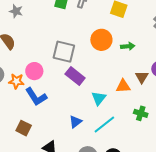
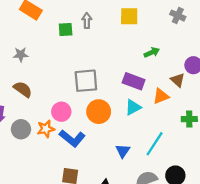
orange circle: (101, 40) -> (99, 112), moved
purple rectangle: (75, 76) -> (134, 81), moved
cyan triangle: (99, 98) -> (133, 107), moved, turned 42

